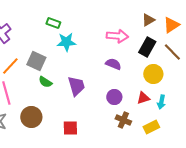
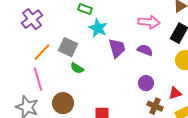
cyan star: (66, 42) -> (98, 28), turned 30
purple trapezoid: (76, 86) -> (117, 48), moved
red triangle: (143, 98) -> (175, 93), moved

